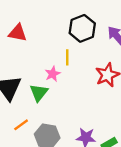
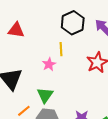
green triangle: (39, 93) -> (45, 95), moved

